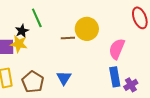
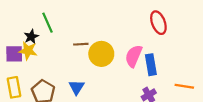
yellow circle: (87, 29) -> (101, 54), moved
blue rectangle: (115, 77) -> (151, 65), moved

